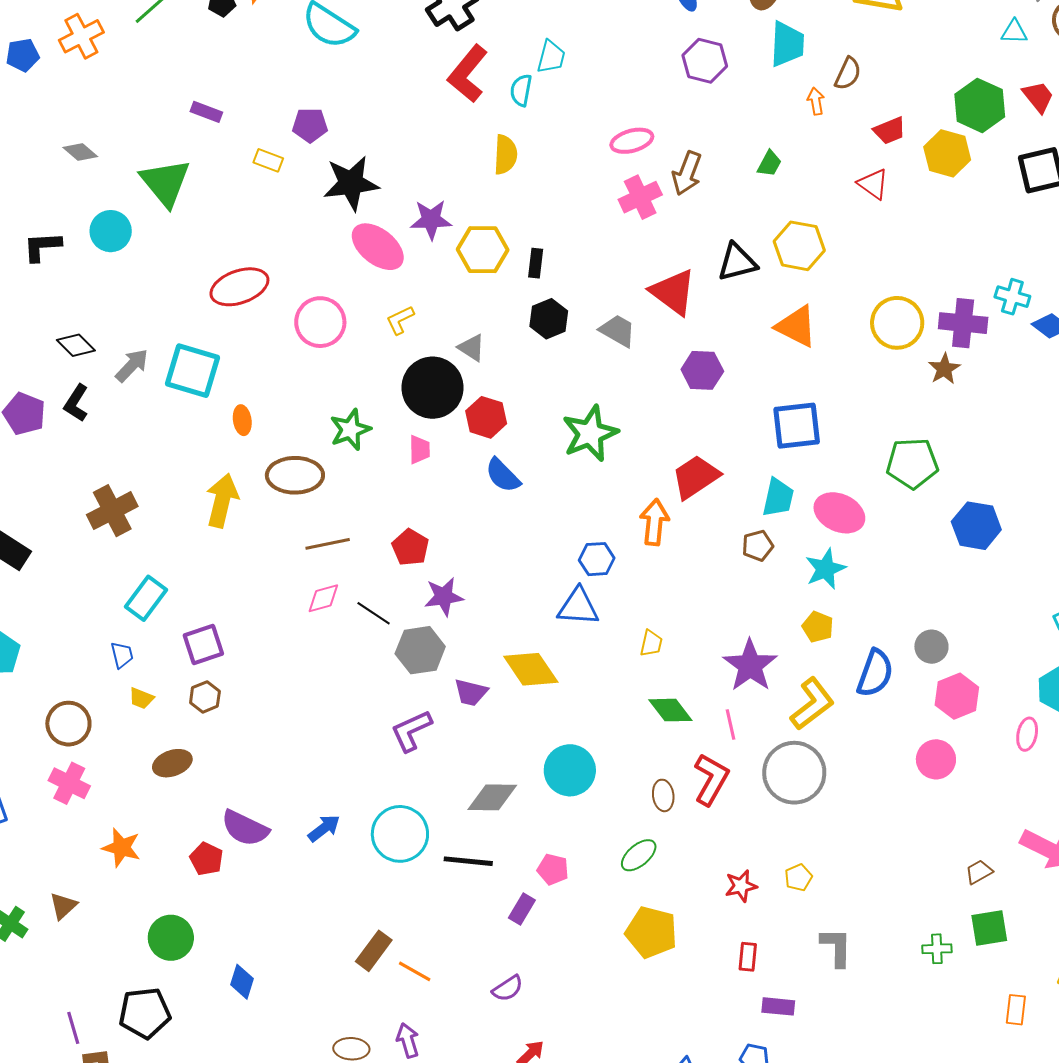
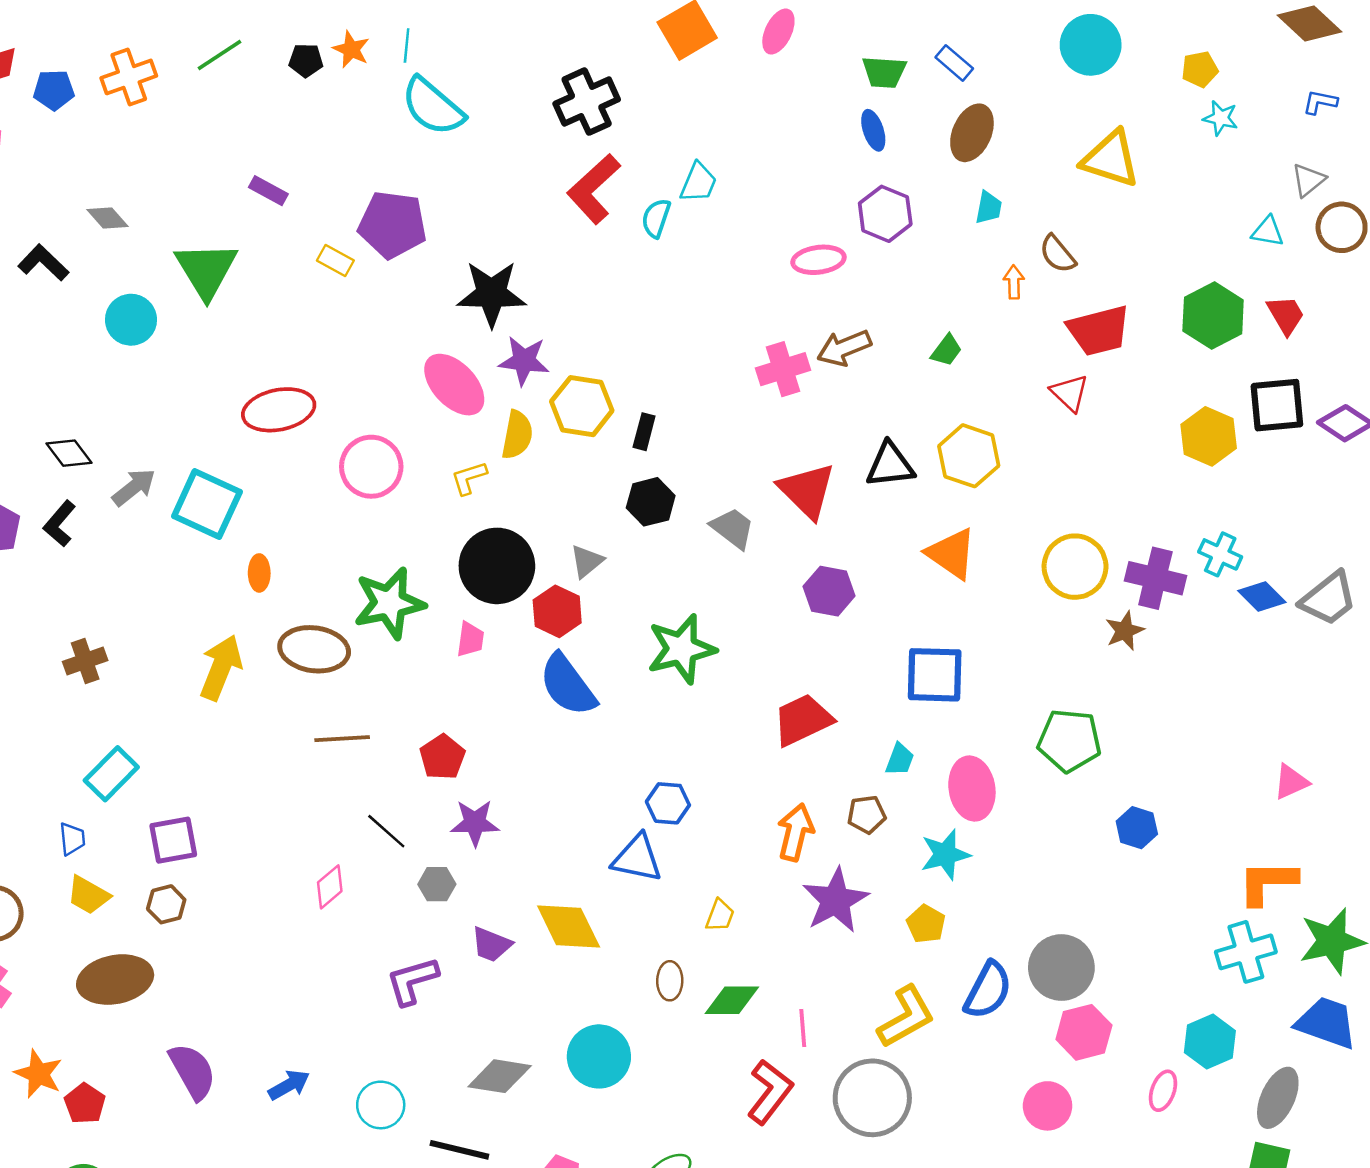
cyan trapezoid: (787, 44) -> (989, 208), size x0.6
brown semicircle: (848, 74) -> (1058, 254), turned 108
purple pentagon: (310, 125) -> (392, 225), size x1.6
red trapezoid: (890, 131) -> (1099, 331), size x1.6
pink ellipse: (632, 141) -> (819, 260), moved
yellow hexagon: (947, 153) -> (1209, 436), moved
yellow semicircle: (505, 155) -> (517, 435), moved
brown arrow: (687, 173) -> (844, 348), turned 39
black star: (351, 183) -> (492, 294), moved
black L-shape: (42, 246) -> (43, 263), moved, turned 39
gray triangle: (472, 348) -> (587, 561), moved, turned 40
green star: (350, 430) -> (389, 603), size x1.4
blue semicircle: (503, 475) -> (568, 685), size x1.4
cyan trapezoid: (778, 498) -> (900, 759), size x0.7
brown cross: (112, 511) -> (85, 661), size x0.7
pink ellipse: (839, 513) -> (972, 789), turned 48
orange arrow: (654, 522) -> (796, 832), moved
blue hexagon: (976, 526) -> (1137, 828), size x0.7
pink diamond: (323, 598) -> (330, 887), moved, turned -33
gray circle: (931, 647) -> (1061, 968), size x1.6
gray hexagon: (420, 650) -> (437, 884), size x0.6
purple star: (750, 665) -> (835, 900), moved
yellow trapezoid: (141, 698) -> (88, 895), size x1.4
green diamond: (670, 710) -> (732, 1000), turned -60
brown ellipse: (172, 763) -> (115, 980), size x1.5
brown ellipse: (663, 795) -> (670, 981), moved
purple semicircle: (245, 828) -> (193, 1071), turned -153
cyan circle: (400, 834) -> (381, 1105), size x0.7
red pentagon: (206, 859) -> (85, 1104), moved

